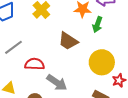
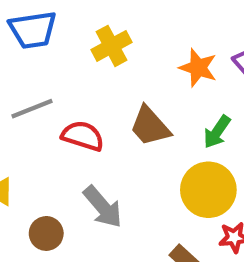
green arrow: (97, 25) -> (217, 132), moved
red semicircle: (35, 64) -> (83, 136), moved

